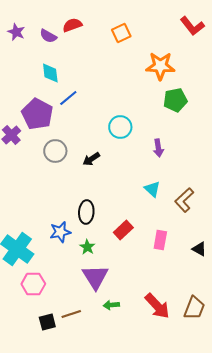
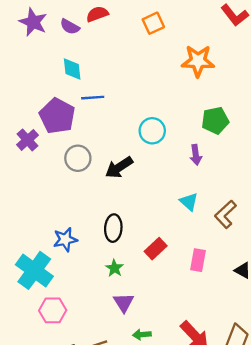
purple star: (16, 32) -> (33, 22), size x1.4
blue line: (68, 98) -> (93, 98), turned 36
green pentagon: (175, 100) -> (215, 120), moved
black arrow: (91, 159) -> (119, 167), size x1.4
blue star: (60, 232) -> (65, 240), moved
purple triangle: (95, 277) -> (124, 302), size x0.7

